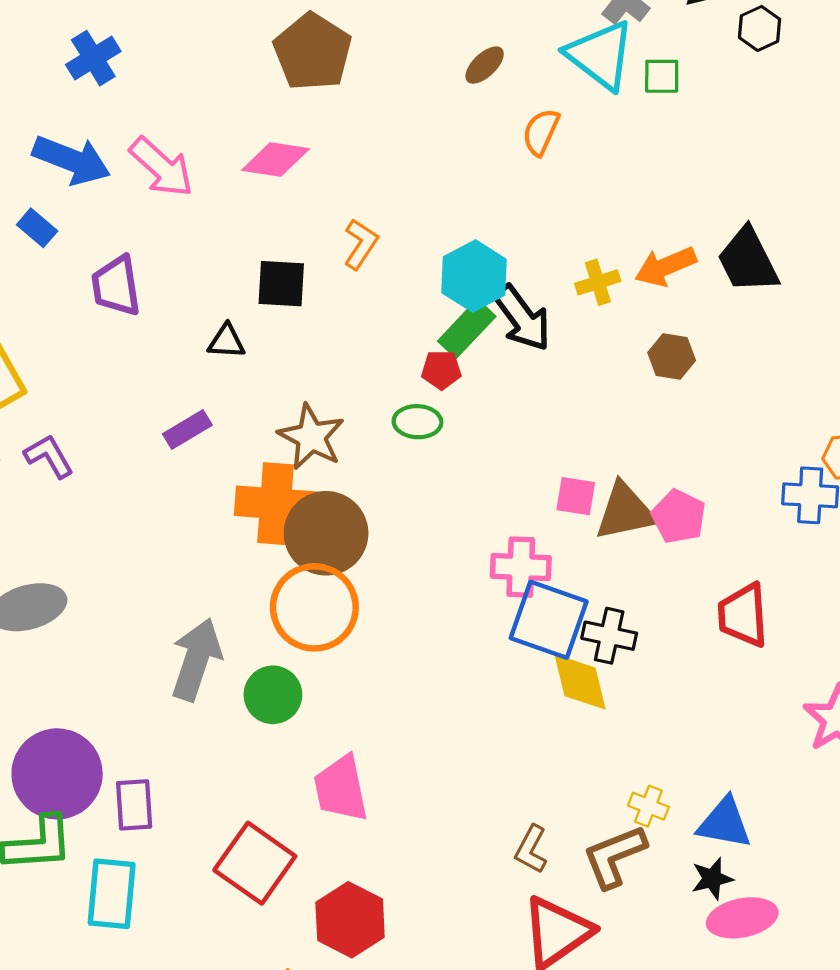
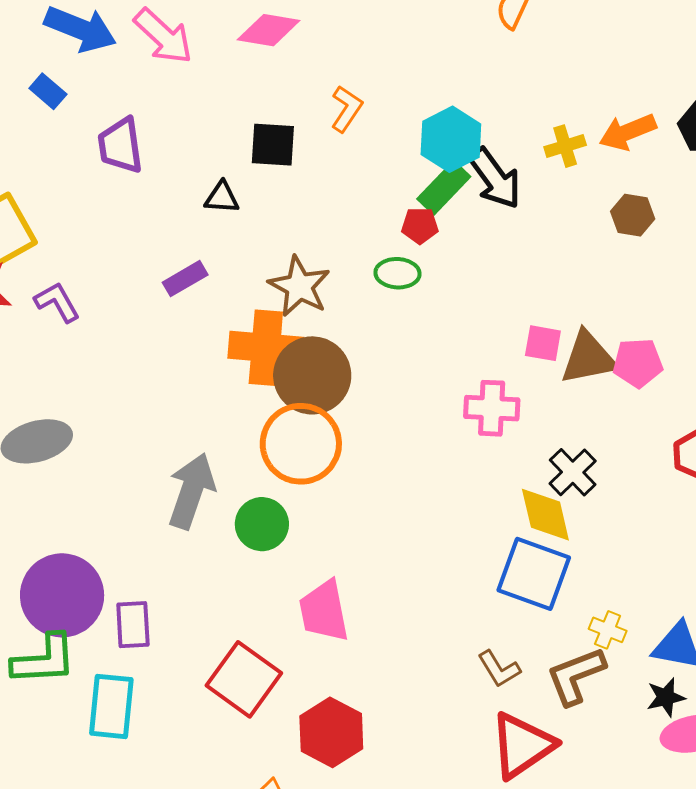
pink pentagon: (679, 517) -> (638, 363), turned -30
blue square: (549, 620) -> (534, 574), moved
black cross: (609, 636) -> (573, 472), turned 33
brown L-shape: (531, 849) -> (499, 669), turned -60

